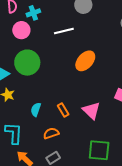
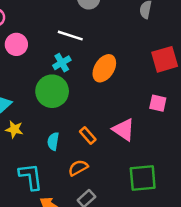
cyan cross: (33, 13) -> (62, 63), moved
white line: (64, 31) -> (70, 36), turned 42
green circle: (27, 63) -> (52, 91), moved

